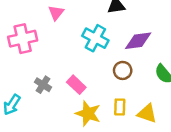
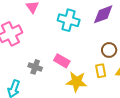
brown circle: (123, 70) -> (109, 50), moved

